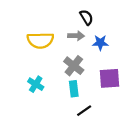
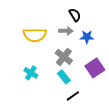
purple square: (110, 78) -> (95, 68), turned -30
cyan rectangle: (74, 89) -> (64, 77), turned -32

